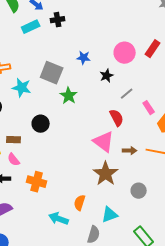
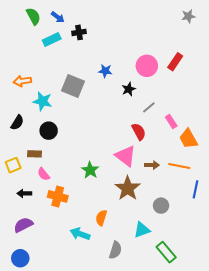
green star: (69, 96) -> (90, 170), moved
black circle: (41, 124) -> (49, 131), moved
pink semicircle: (14, 160) -> (44, 174), moved
cyan triangle: (110, 215) -> (142, 230), moved

